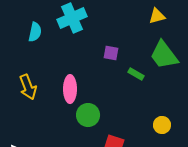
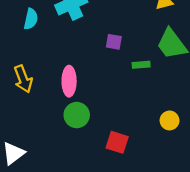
green rectangle: (136, 74) -> (141, 65), turned -35
green circle: (88, 115) -> (77, 115), moved

